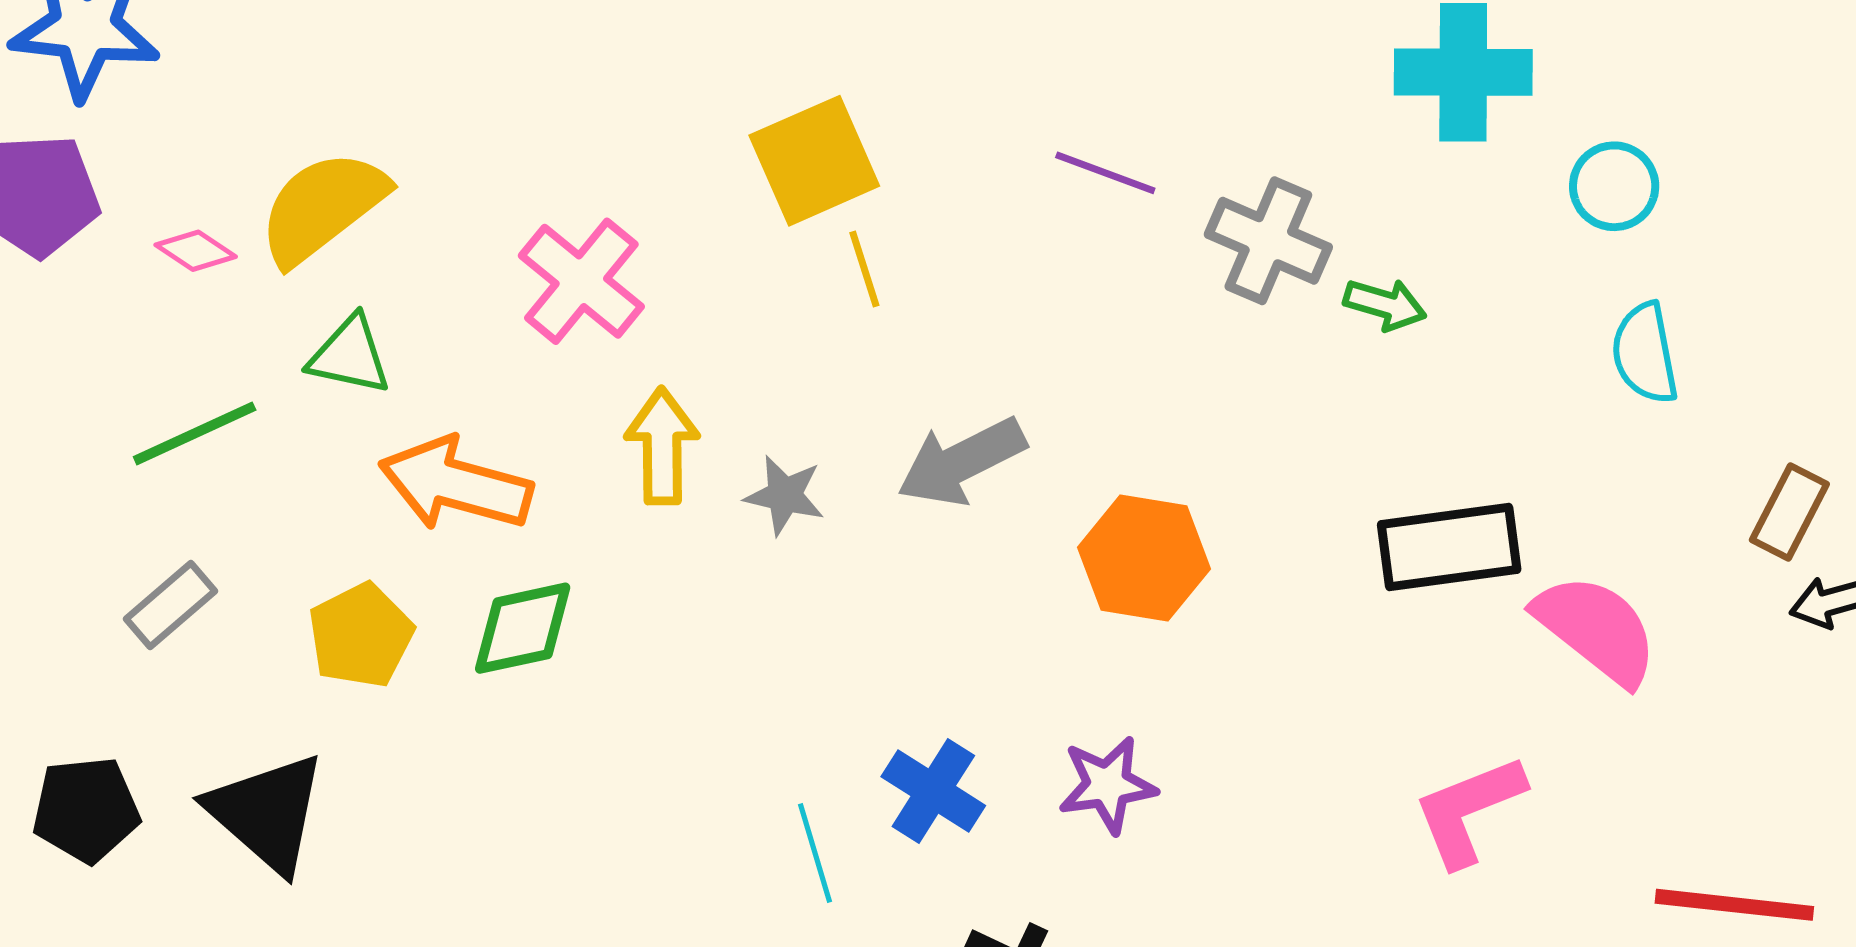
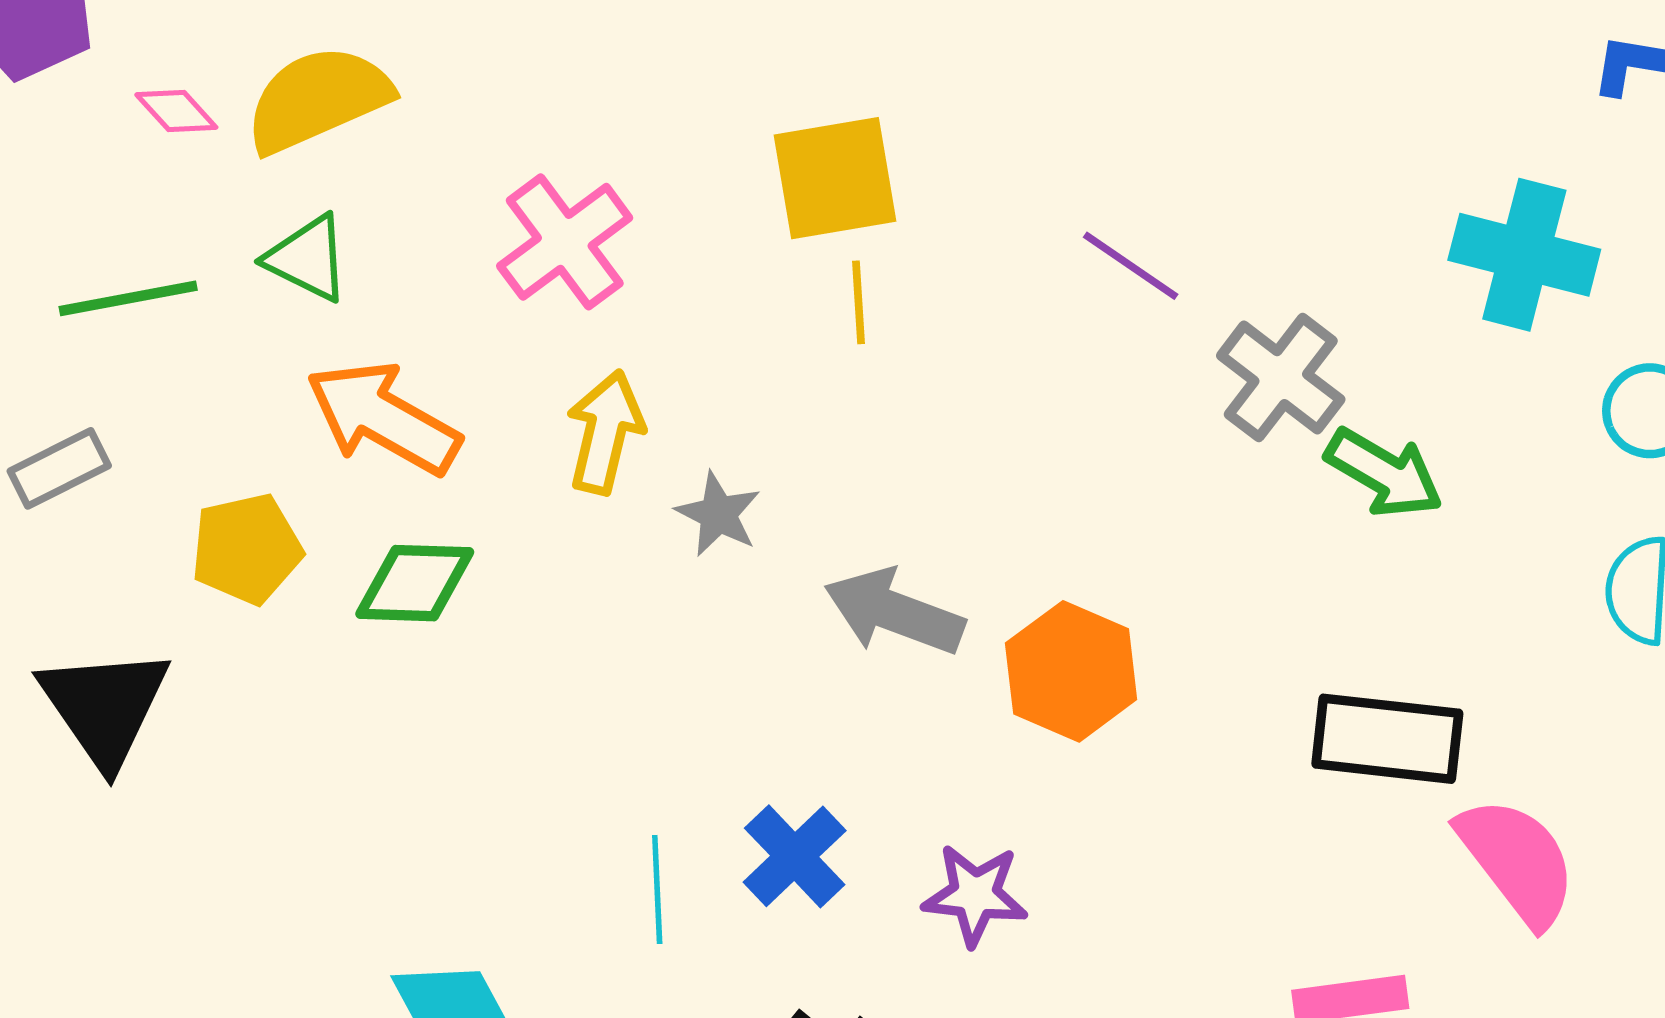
green arrow: (1385, 304) -> (1384, 473), size x1.4
gray arrow: (961, 462) -> (894, 612), moved, turned 33

